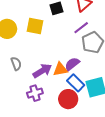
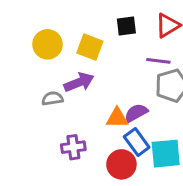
purple line: (81, 28) -> (158, 61), turned 35
gray semicircle: (16, 64) -> (52, 99), turned -88
purple arrow: (42, 71) -> (79, 82), moved

